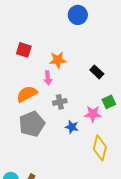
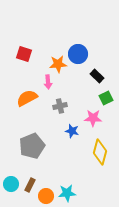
blue circle: (78, 15) -> (78, 54), moved
green square: (109, 102) -> (106, 98), moved
gray pentagon: (32, 124) -> (32, 146), moved

